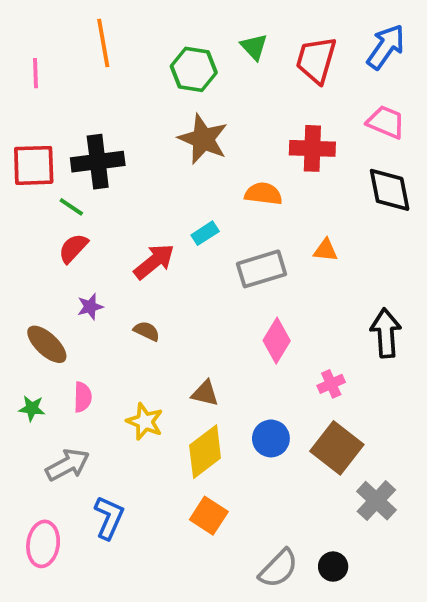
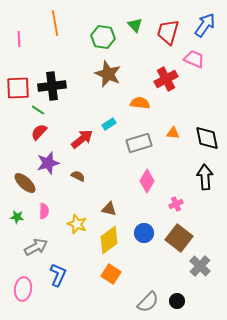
pink trapezoid: (386, 122) -> (194, 59), moved
red cross: (312, 148) -> (166, 79), turned -30
black diamond: (390, 190) -> (207, 138), moved
purple star: (90, 307) -> (48, 163), size x1.6

